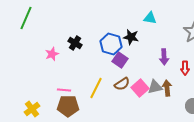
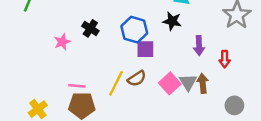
black star: (131, 37) -> (172, 21), moved
purple square: (120, 60) -> (145, 49), turned -35
brown semicircle: (122, 84) -> (137, 79), moved
gray triangle: (155, 87) -> (188, 82), turned -49

